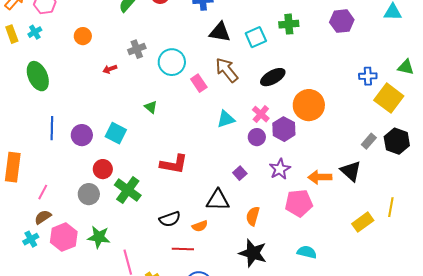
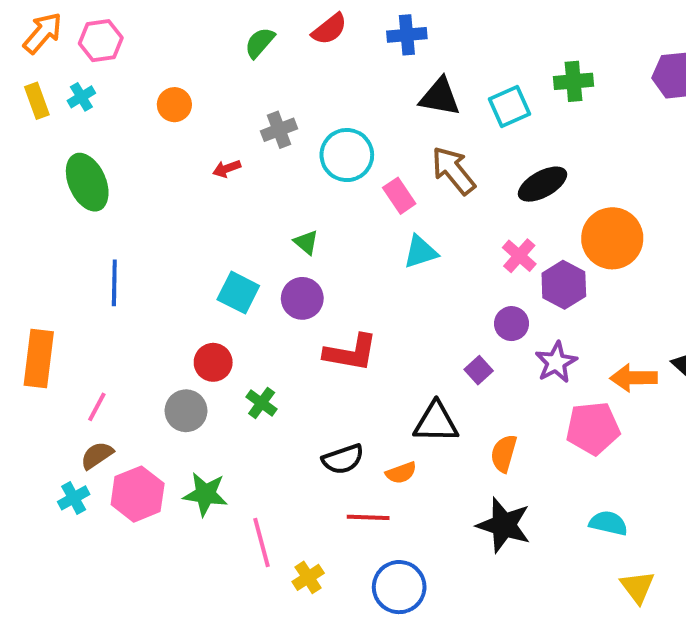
cyan triangle: (226, 119) -> (420, 252), moved
purple circle: (82, 135) -> (302, 298), moved
purple circle: (257, 137) -> (512, 324), moved
green cross: (128, 190) -> (262, 403), size x0.6

